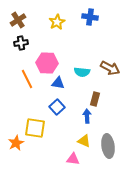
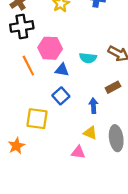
black cross: (21, 43) -> (22, 26), size x1.5
brown rectangle: (95, 99) -> (113, 87), moved, turned 48
orange star: (16, 143) -> (16, 146), moved

